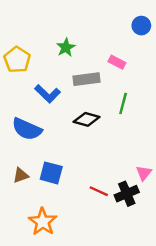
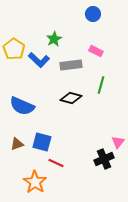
blue circle: (141, 26) -> (93, 14), moved
blue L-shape: (48, 94) -> (39, 60), moved
red line: (99, 191) -> (56, 163), moved

